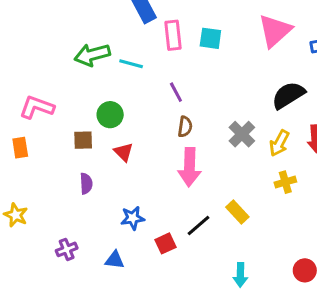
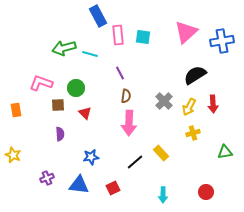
pink L-shape: (37, 107) -> (41, 83), moved
red square: (165, 243) -> (113, 188), moved
blue triangle: (115, 260) -> (79, 185), size x1.5

